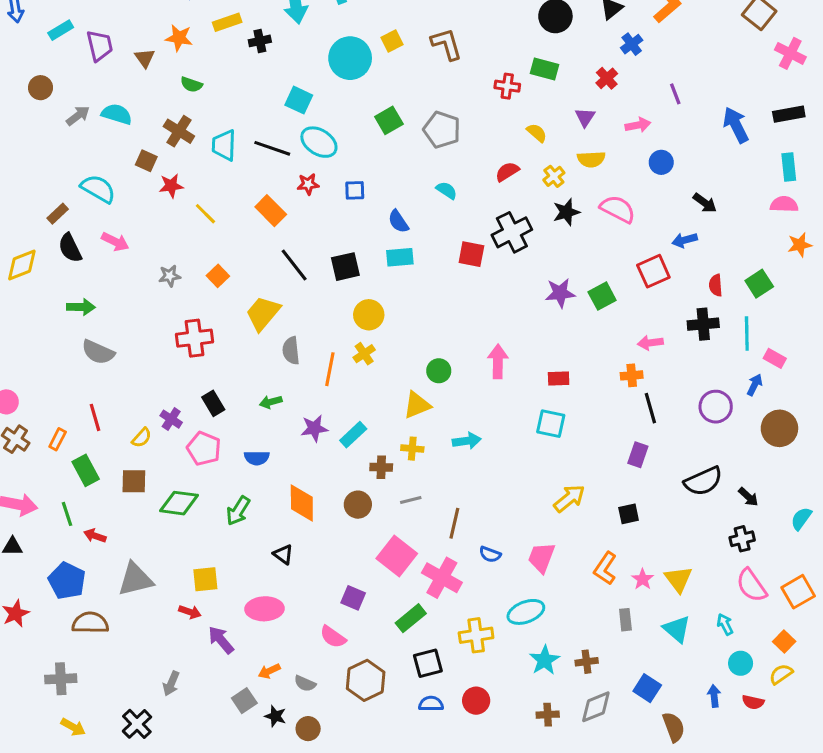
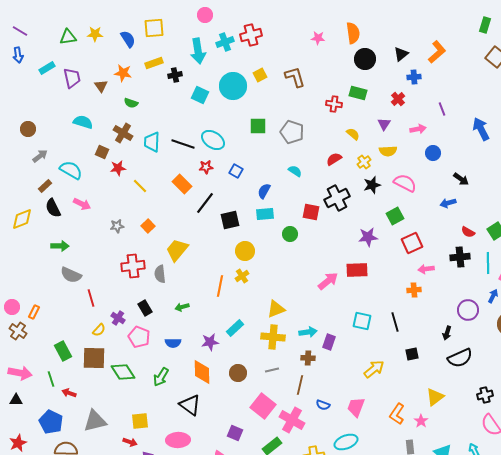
blue cross: (632, 44) -> (414, 77), turned 32
brown circle: (40, 88) -> (28, 129), moved
cyan square: (299, 100) -> (200, 95), moved
gray arrow: (78, 116) -> (40, 156), moved
green square: (389, 120) -> (258, 126), turned 30
blue square: (355, 190) -> (236, 171), turned 32
blue semicircle: (398, 221) -> (264, 191), turned 63
black line: (294, 265) -> (205, 203), moved, turned 75
red square: (653, 271) -> (412, 243), moved
red semicircle: (716, 285) -> (468, 232), turned -56
green square: (602, 296) -> (395, 216), moved
gray semicircle: (291, 351) -> (160, 274), moved
pink arrow: (498, 361) -> (328, 281), turned 50
green circle: (439, 371) -> (290, 234), moved
red rectangle: (559, 379) -> (357, 270), moved, size x1.5
black line: (650, 408) -> (395, 322), moved
red line: (95, 417) -> (91, 298), moved
purple star: (314, 428) -> (210, 342), moved
orange rectangle: (58, 439) -> (34, 312), moved
yellow cross: (412, 449) -> (273, 337), size x1.6
purple rectangle: (638, 455) -> (329, 342), moved
brown cross: (381, 467) -> (308, 358), moved
brown square: (134, 481) -> (94, 358), size x1.4
black arrow: (748, 497) -> (447, 333), moved, turned 64
green diamond: (179, 503) -> (123, 372), turned 50
black square: (629, 514) -> (412, 354), moved
black triangle: (283, 554) -> (190, 405), size x1.6
yellow triangle: (678, 579) -> (435, 397), moved, turned 30

